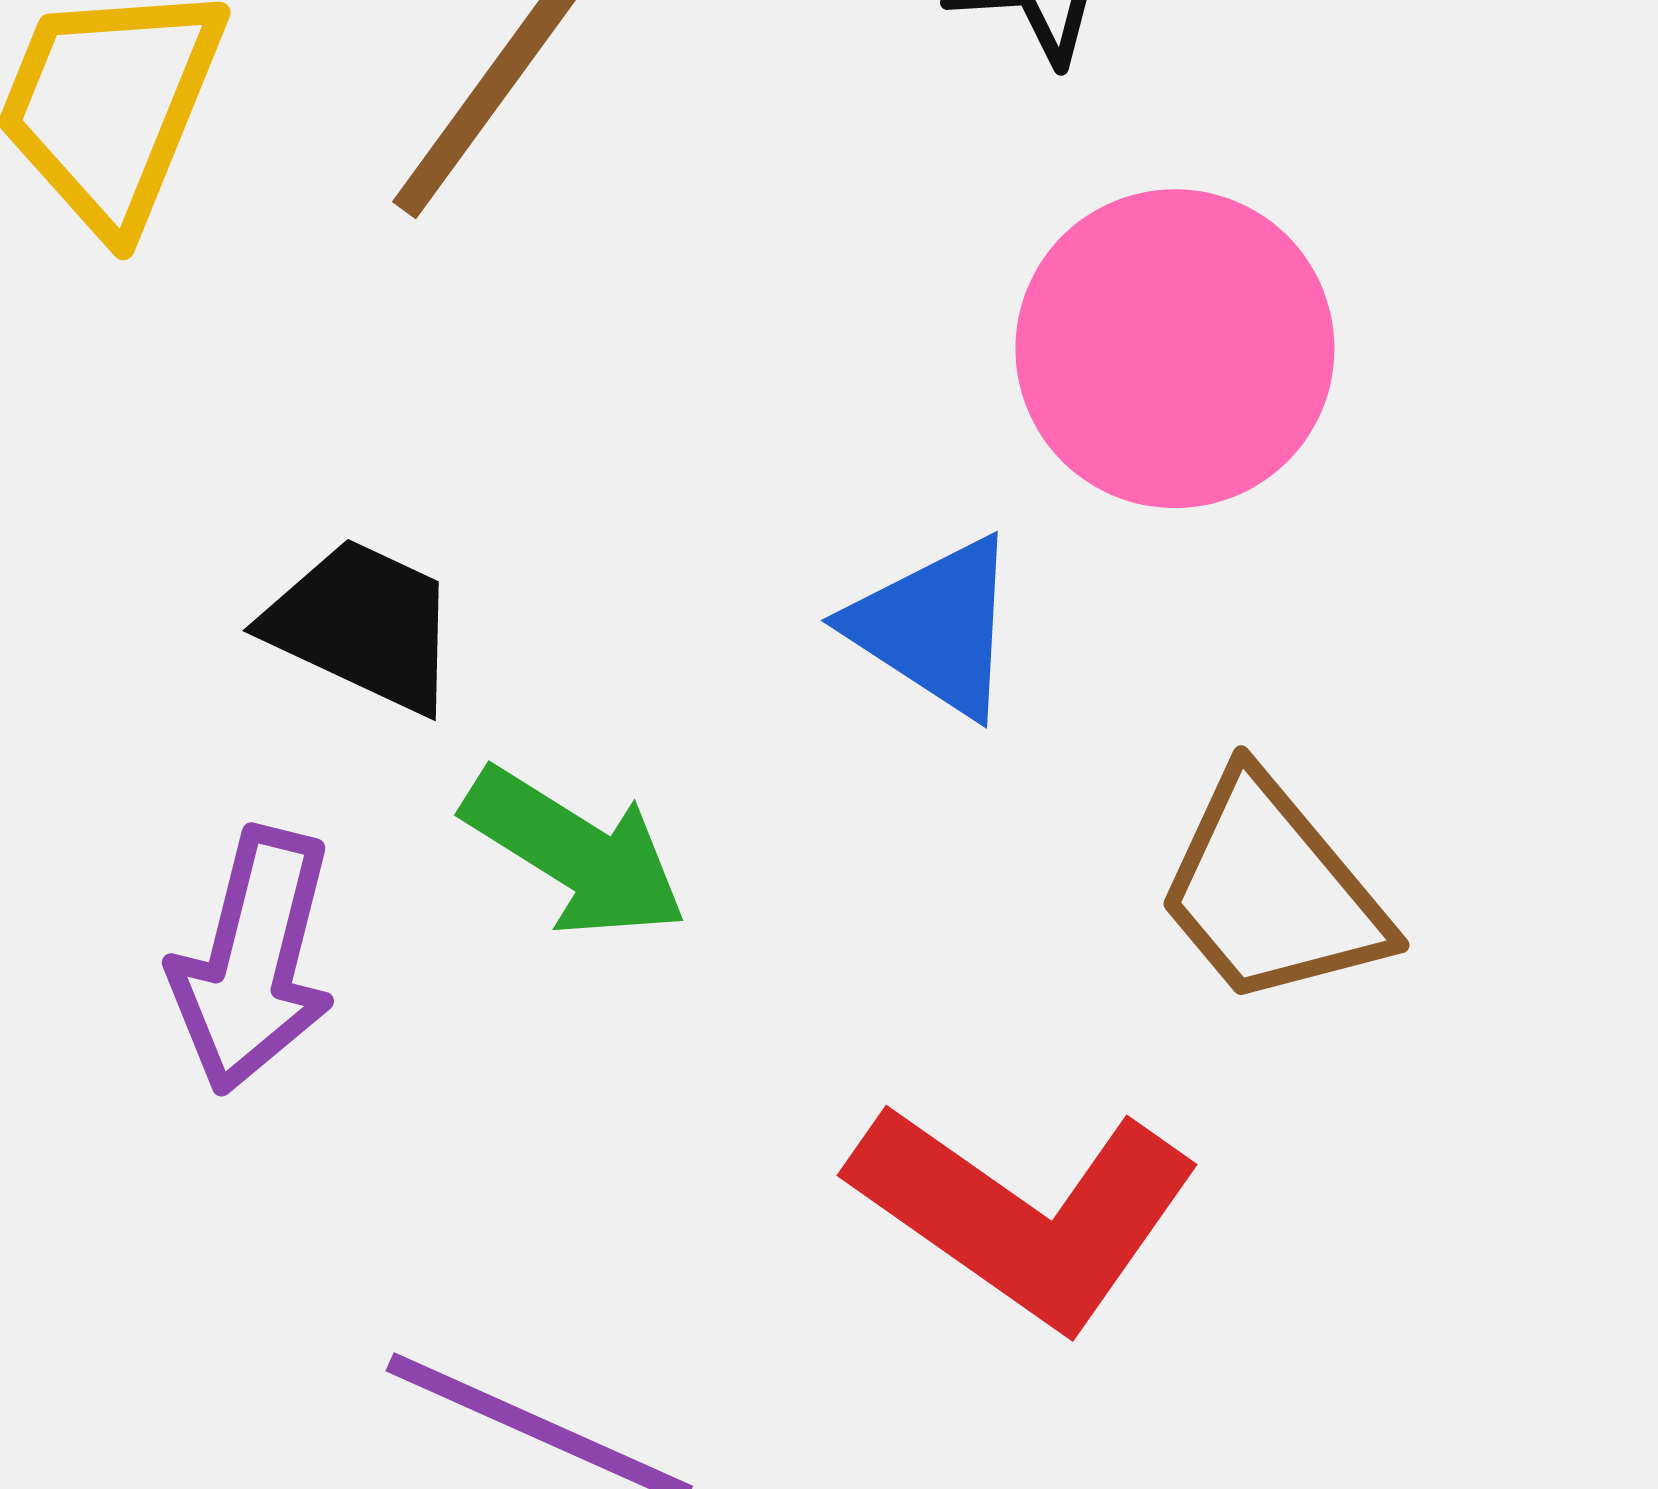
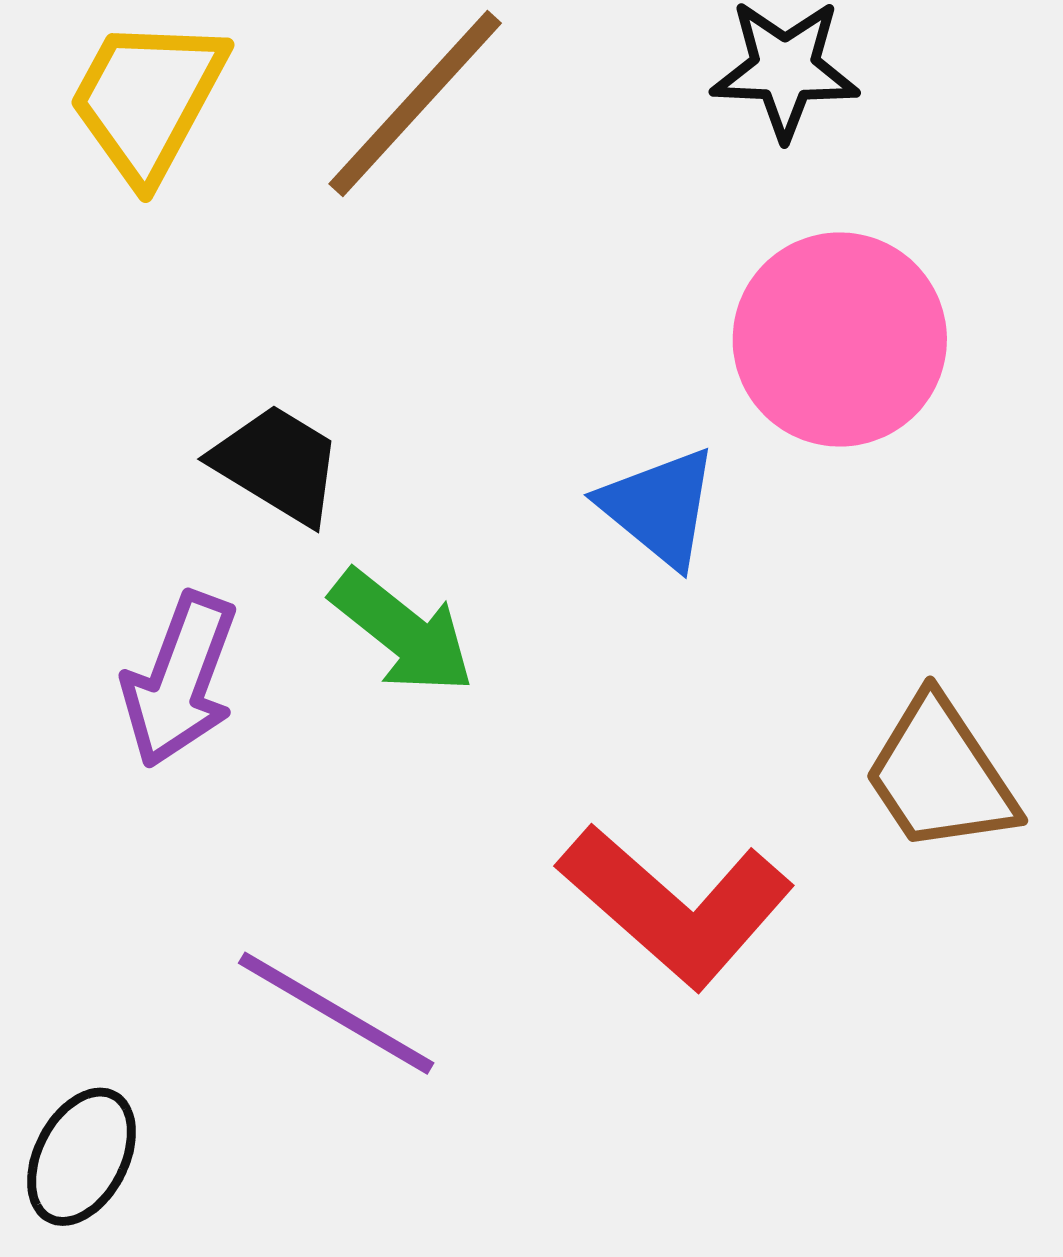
brown trapezoid: (1271, 891) -> (940, 775), moved

